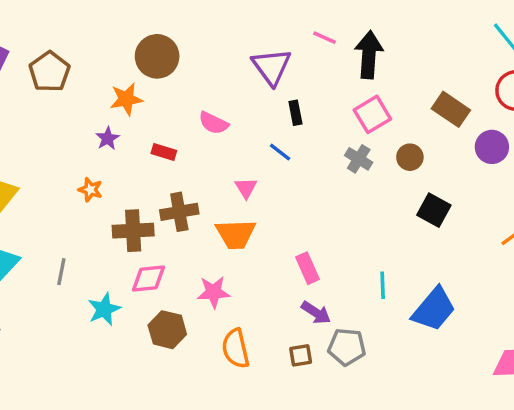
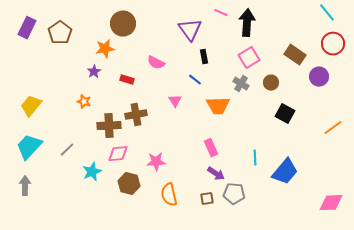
orange trapezoid: (236, 234) -> (218, 106), moved
gray line: (61, 272) -> (67, 150), turned 35

